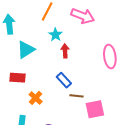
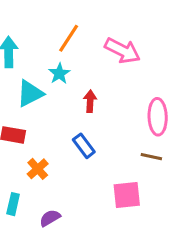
cyan star: (55, 35) -> (59, 74), moved
brown line: (77, 96) -> (151, 157), moved

